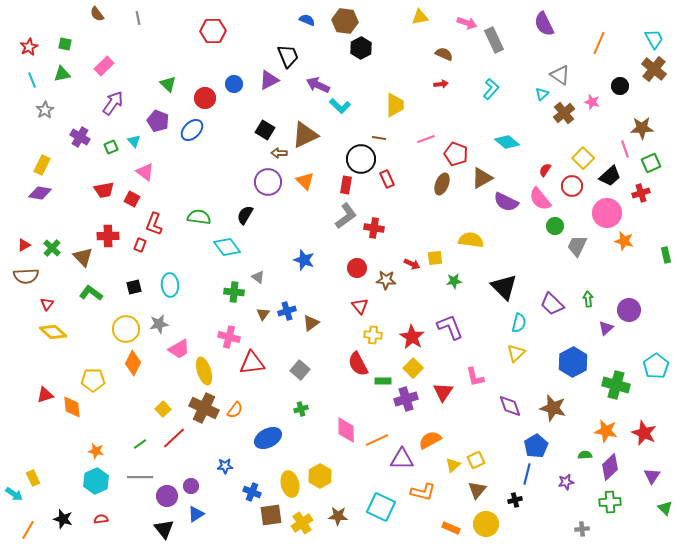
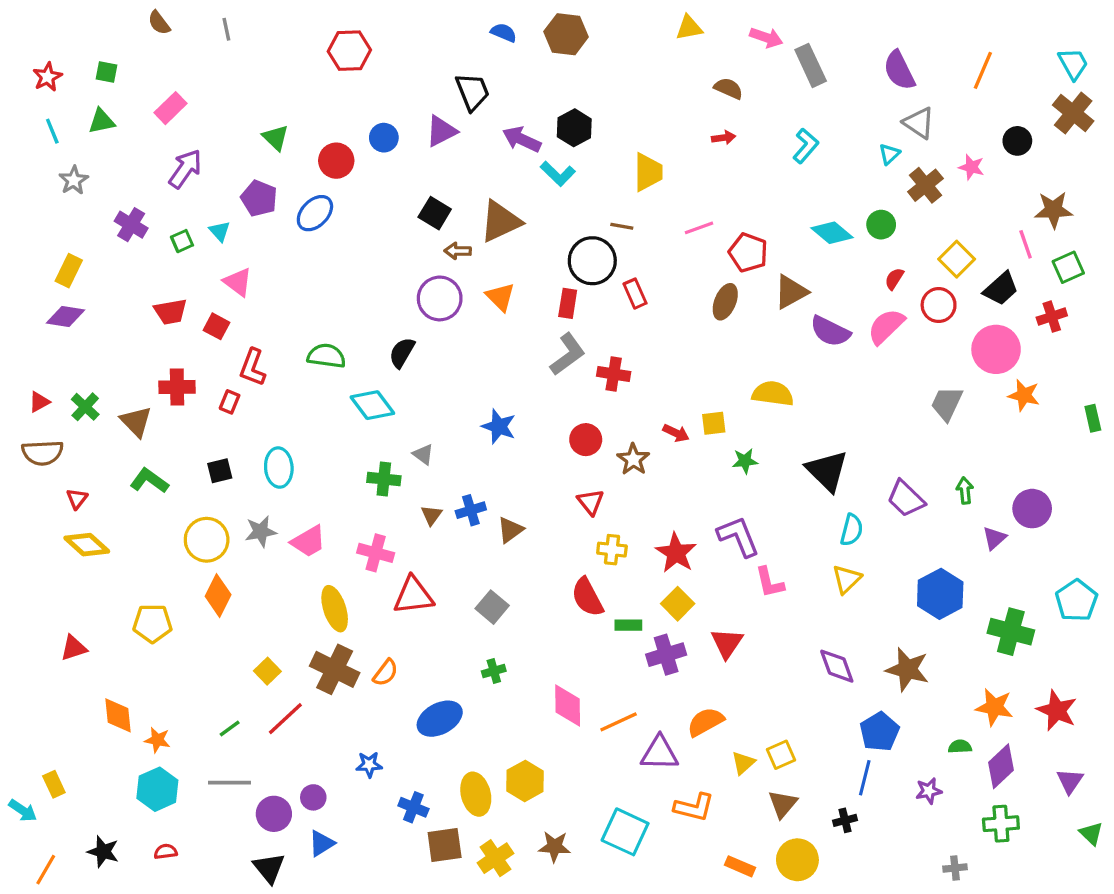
purple semicircle: (544, 24) -> (899, 70), moved
black hexagon: (361, 48) -> (574, 128), moved
pink semicircle: (540, 199) -> (886, 326), turned 85
green circle: (555, 226) -> (881, 225), moved
brown star: (386, 280) -> (633, 459), turned 30
pink trapezoid: (179, 349) -> (308, 541), moved
pink L-shape: (475, 377) -> (770, 582), moved
orange diamond: (72, 407) -> (118, 715), moved

